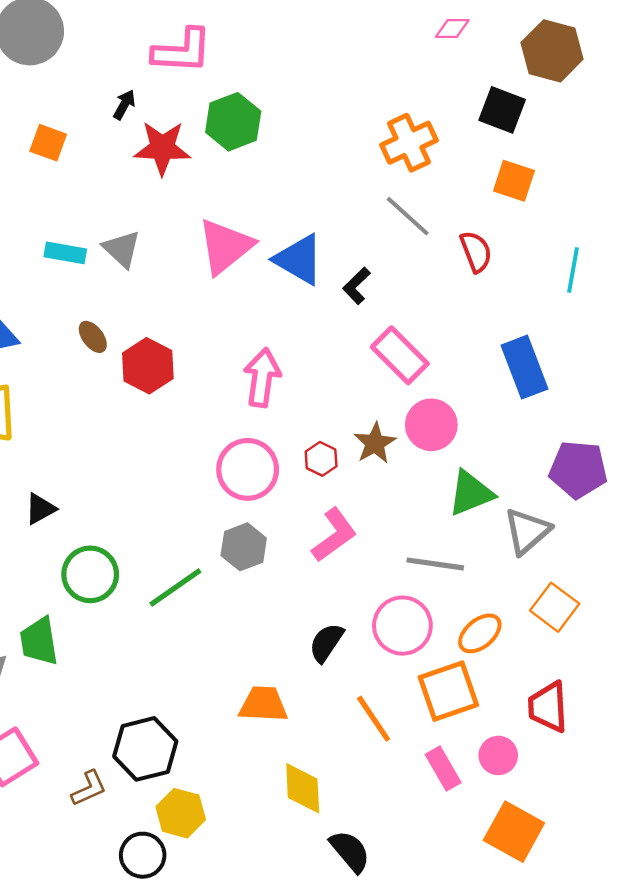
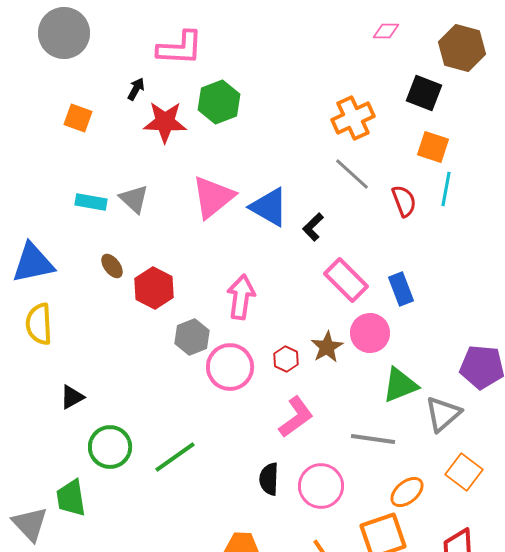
cyan line: (573, 270) -> (446, 189), moved
blue rectangle: (524, 367) -> (401, 289), moved, size x0.7
gray hexagon: (244, 547) -> (192, 337), moved
pink circle: (402, 626) -> (321, 486), moved
black semicircle: (326, 643) -> (269, 479), moved, turned -32

